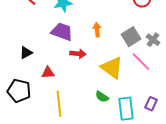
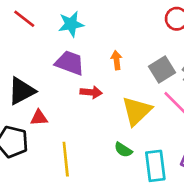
black triangle: (26, 53) -> (22, 91), size x1.6
yellow triangle: (112, 68) -> (137, 111), turned 40
red triangle: (48, 73) -> (39, 118), moved

